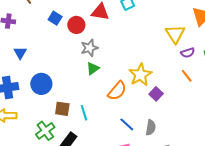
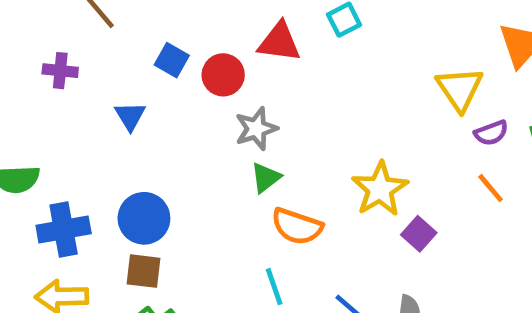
blue triangle: (20, 53) -> (130, 116), moved
orange semicircle: (117, 91) -> (297, 226), moved, turned 70
brown square: (62, 109) -> (144, 271), moved
cyan line: (84, 113) -> (274, 287), moved

